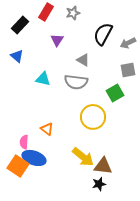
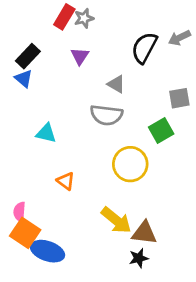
gray star: (73, 13) -> (84, 18), moved
black rectangle: (20, 25) -> (28, 56), moved
gray arrow: (128, 43) -> (179, 38), moved
cyan triangle: (43, 79) -> (46, 133), moved
pink semicircle: (24, 142) -> (19, 212), moved
blue ellipse: (34, 158) -> (47, 251), moved

